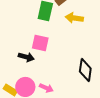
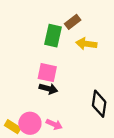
black arrow: (26, 57) -> (48, 89), moved

